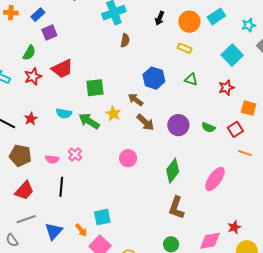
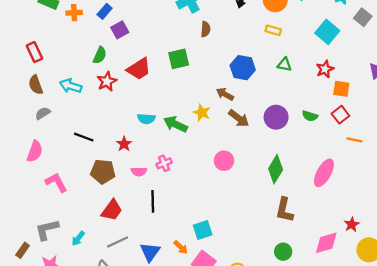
green square: (95, 88) -> (179, 59), moved
orange square: (249, 108) -> (341, 89), moved
red star: (31, 119) -> (124, 144), moved
pink cross: (75, 154) -> (164, 163), turned 32

